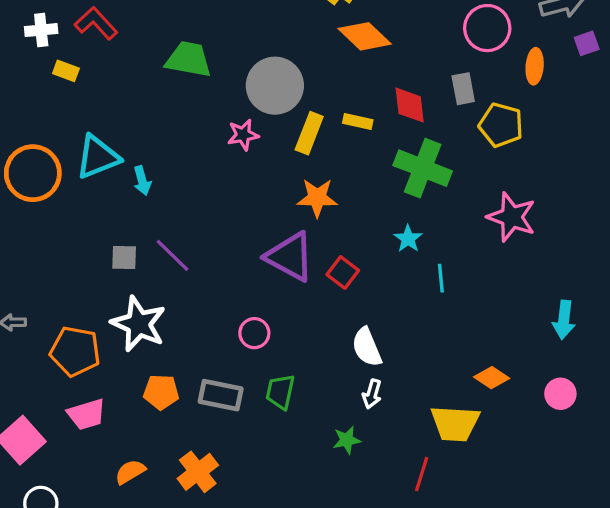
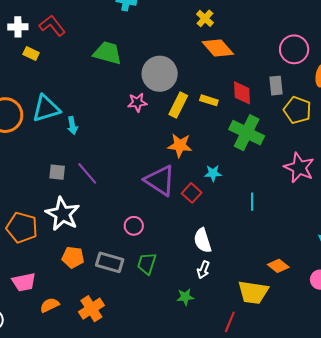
cyan star: (408, 239) -> (213, 173), moved, turned 30
pink trapezoid: (86, 414) -> (24, 282), moved

